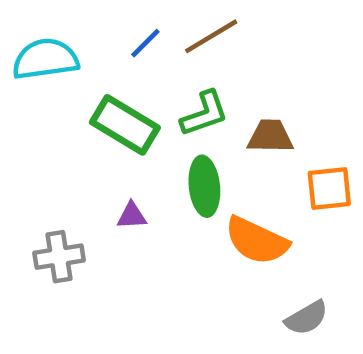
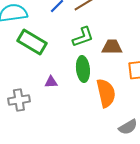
green rectangle: (125, 125) -> (32, 42), moved
orange semicircle: (257, 241) -> (106, 93), turned -128

